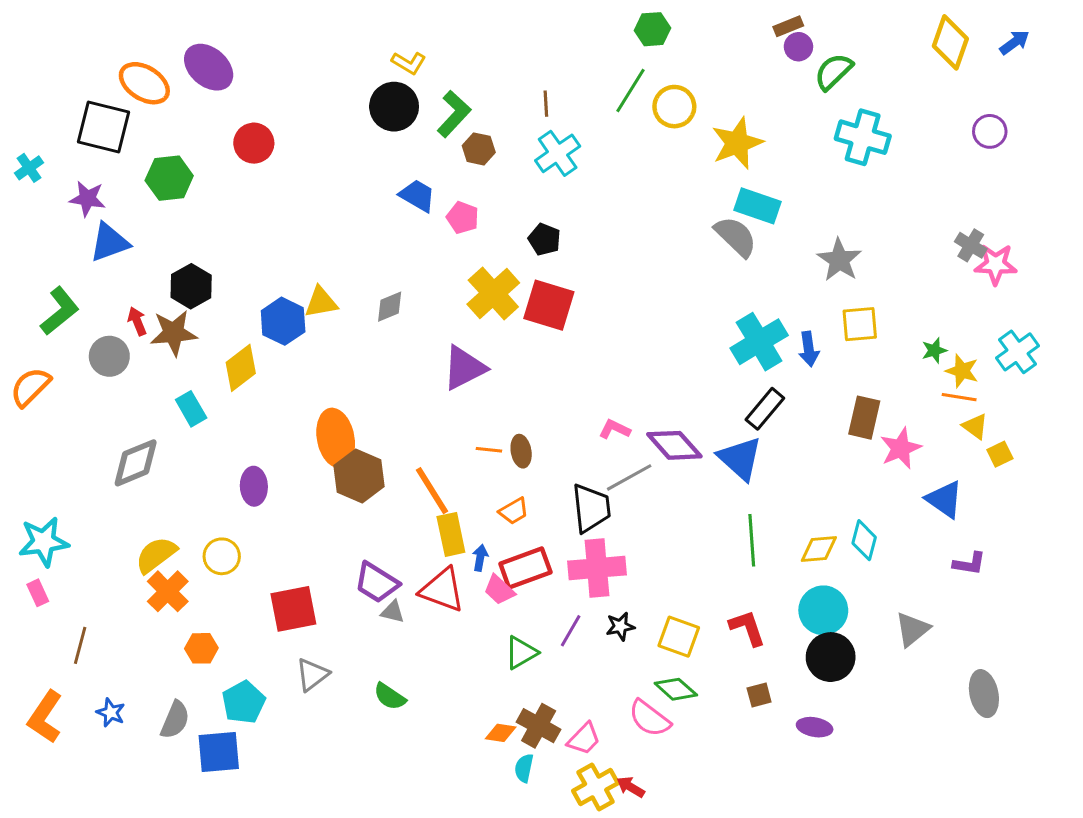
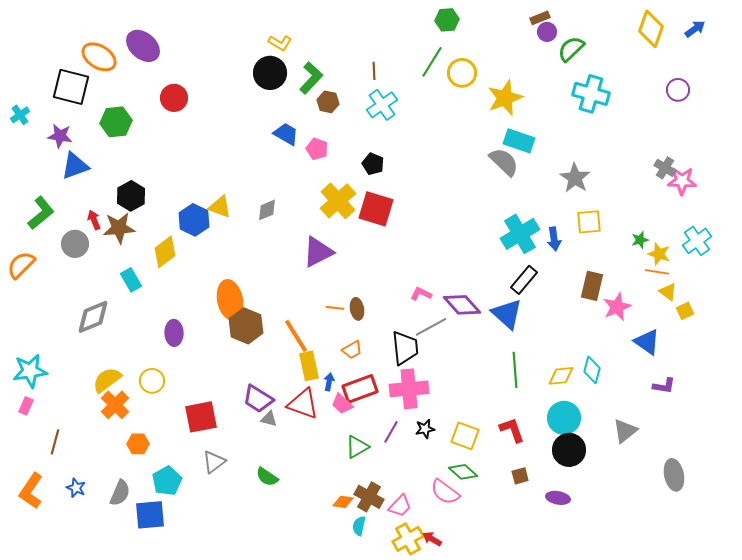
yellow triangle: (321, 302) -> (220, 207), turned 30
pink rectangle: (38, 593) -> (26, 406), turned 48

